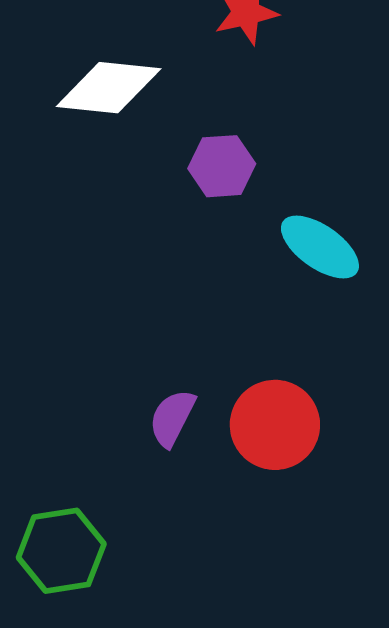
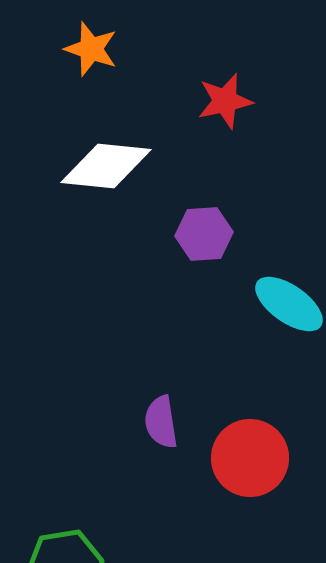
purple semicircle: (172, 418) -> (161, 422), moved, turned -36

